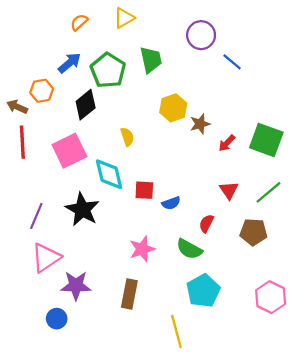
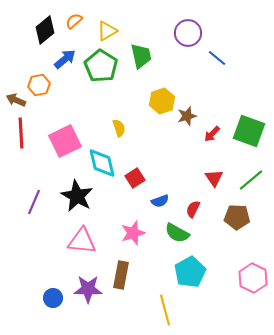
yellow triangle: (124, 18) -> (107, 31), moved
black diamond: (86, 105) -> (45, 30), moved
red square: (144, 190) -> (135, 178), turned -36
blue semicircle: (171, 203) -> (160, 201), moved
pink triangle: (46, 258) -> (82, 241), moved, turned 40
purple star: (76, 285) -> (88, 289), moved

